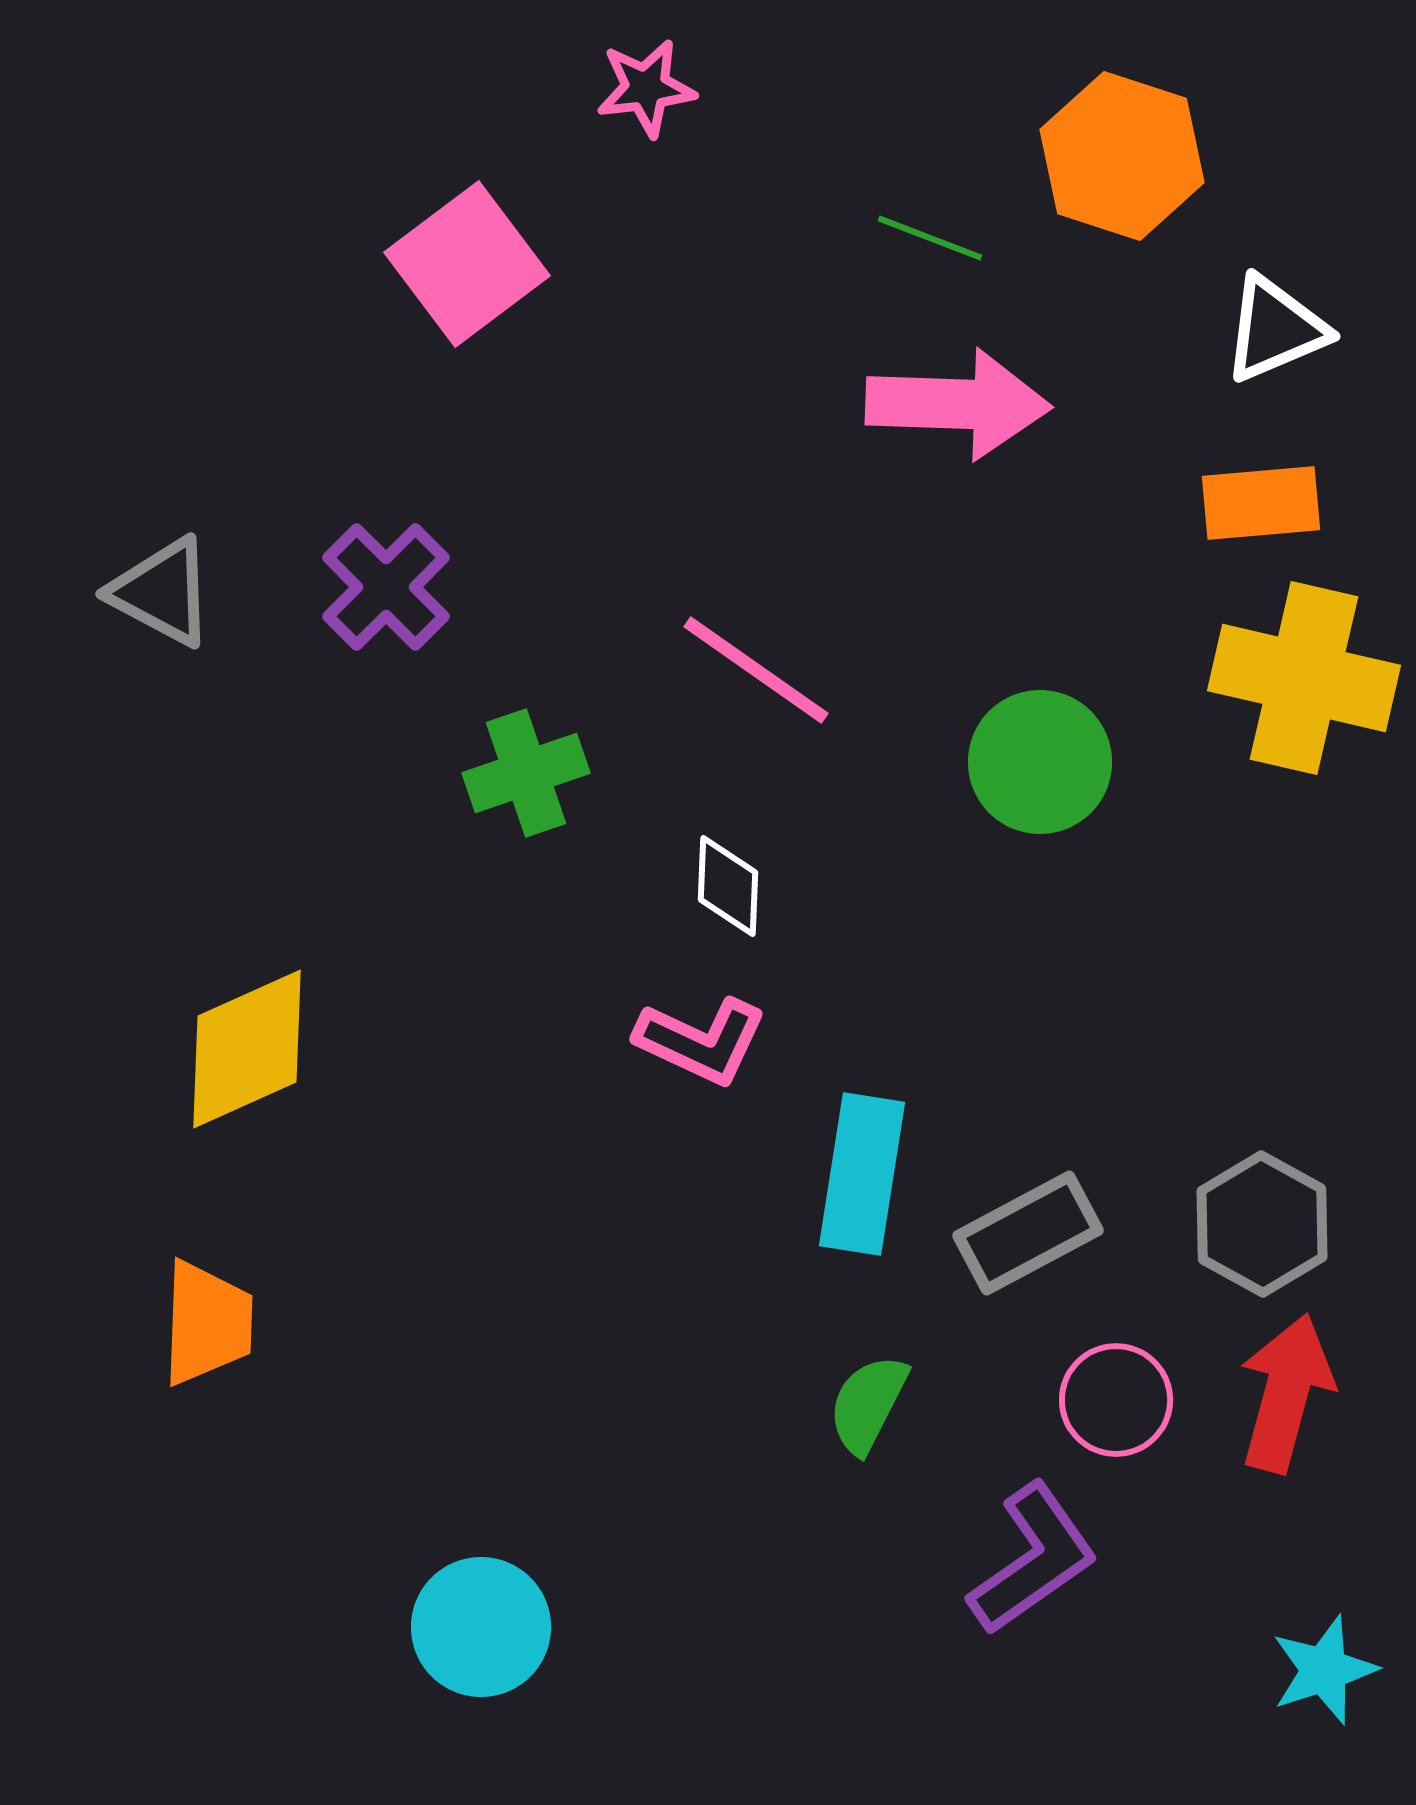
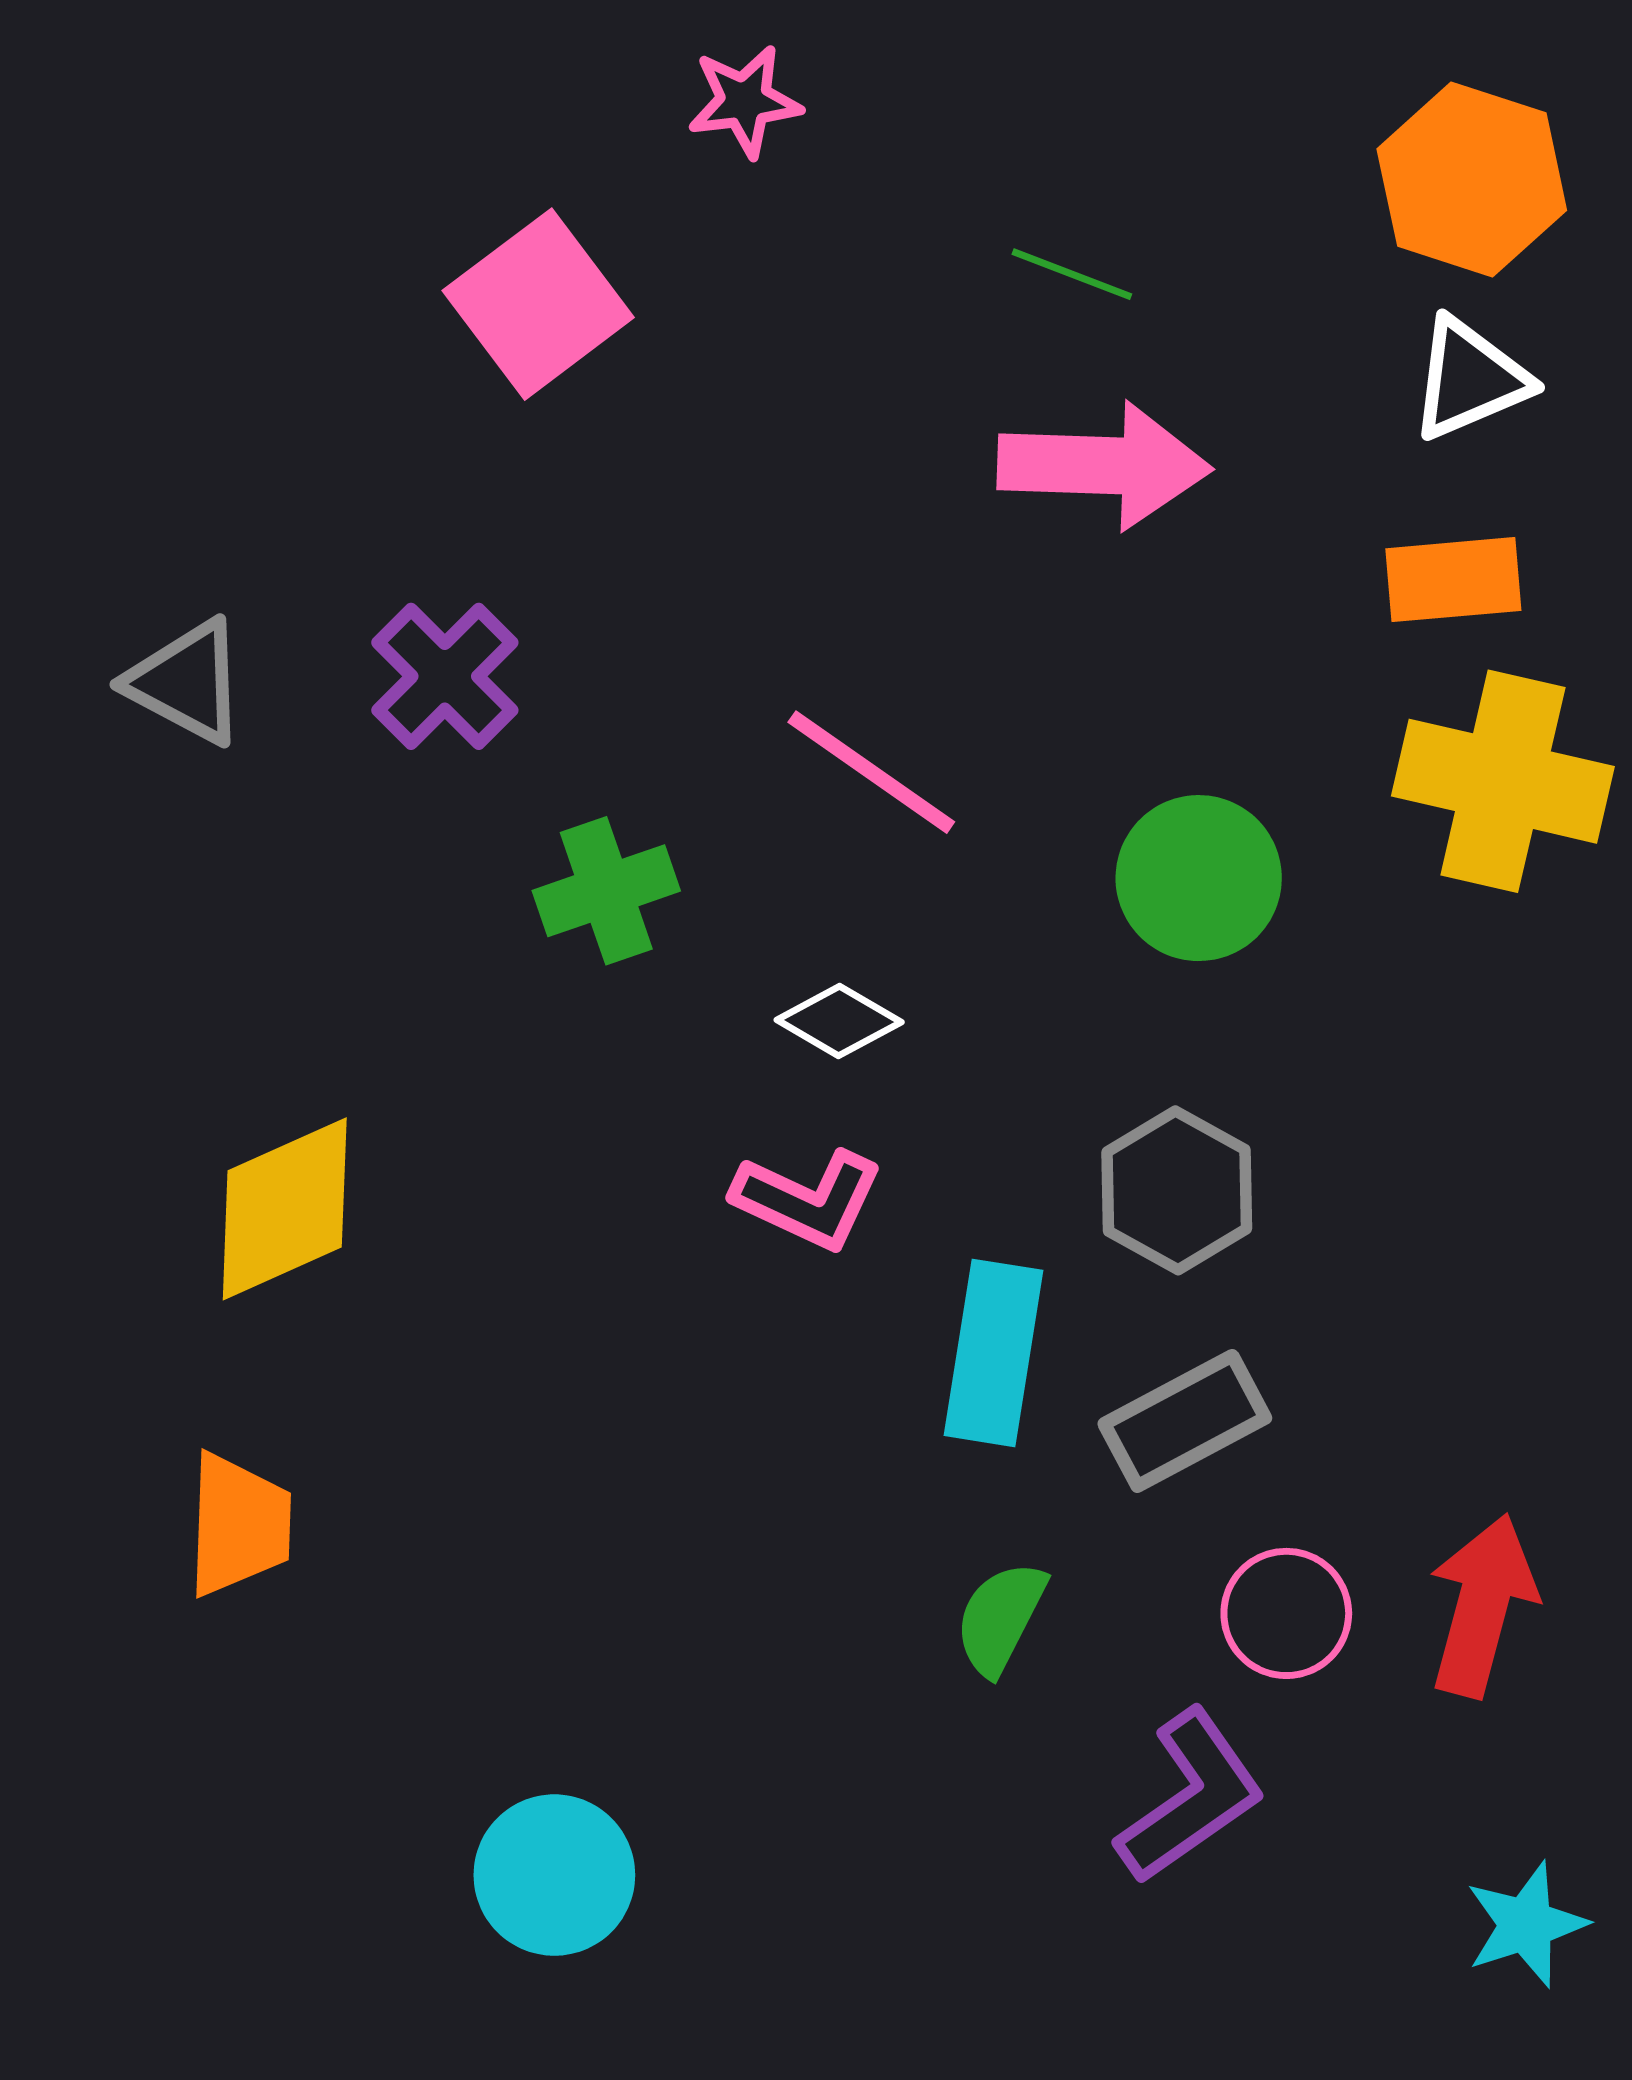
orange hexagon: (1122, 156) -> (1472, 180), moved
white diamond: (728, 886) -> (839, 1021), turned -62
gray hexagon: (1262, 1224) -> (1177, 1190), moved

